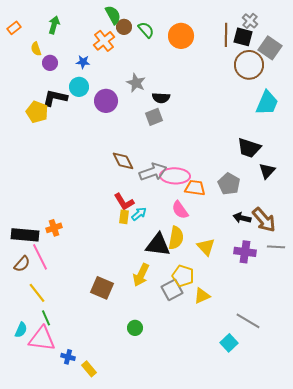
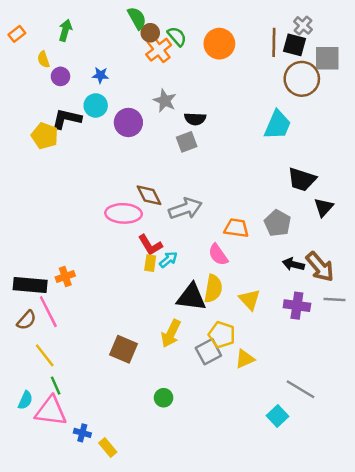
orange cross: (104, 41) -> (159, 50), moved
gray square: (270, 48) -> (327, 58), turned -35
cyan trapezoid: (267, 103) -> (278, 125), moved
pink ellipse: (175, 176) -> (124, 213), moved

